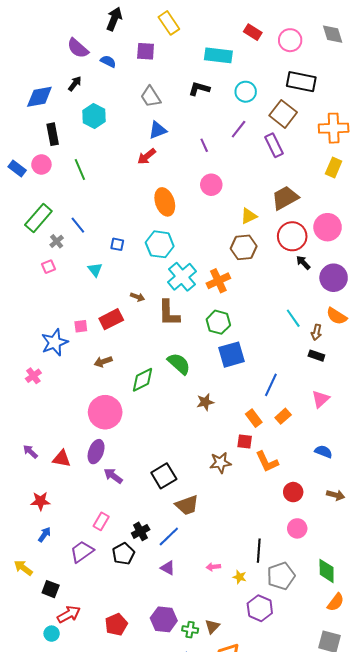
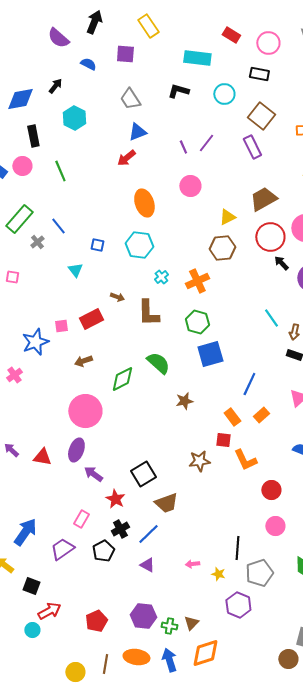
purple semicircle: (78, 48) -> (58, 38), moved
black rectangle: (301, 82) -> (259, 74), moved, size x0.7
purple line: (239, 129) -> (206, 143), moved
pink square: (49, 267) -> (12, 277), moved, turned 32
cyan cross: (182, 277) -> (161, 277), size x0.5
red star: (40, 501) -> (115, 499), moved, turned 30
blue arrow: (44, 534) -> (25, 532), size x1.8

